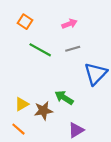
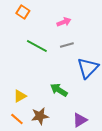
orange square: (25, 22) -> (23, 12), moved
brown star: (43, 111) -> (40, 116), moved
purple triangle: (76, 130) -> (80, 120), moved

